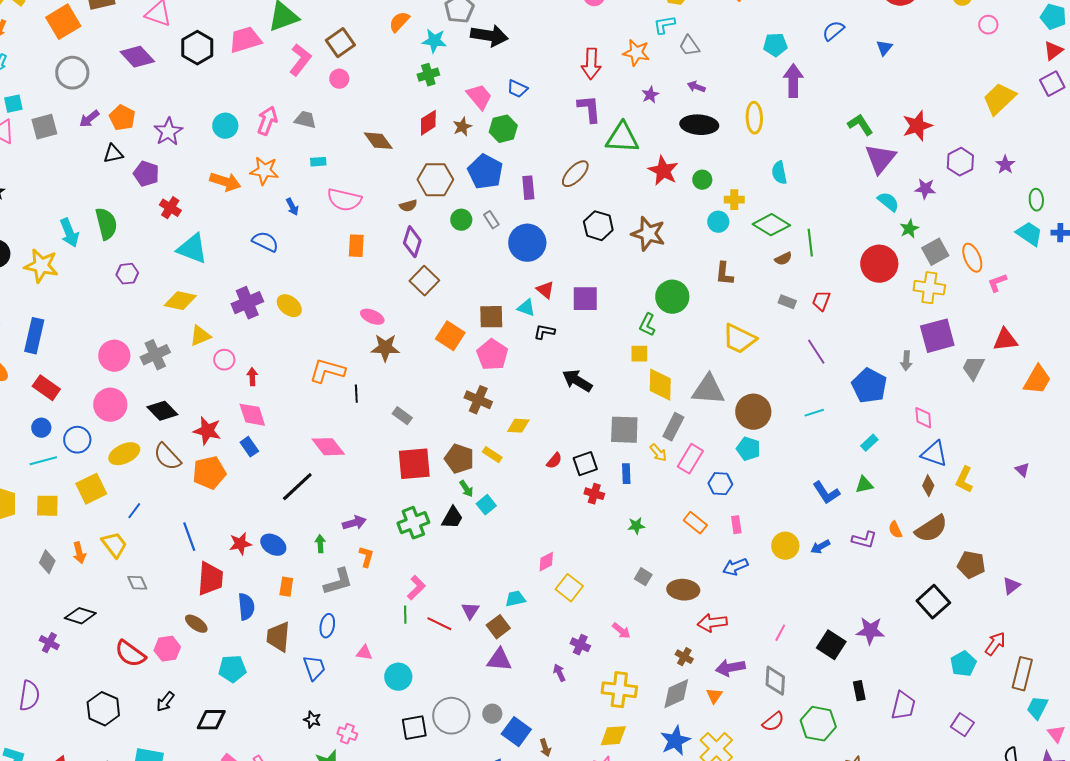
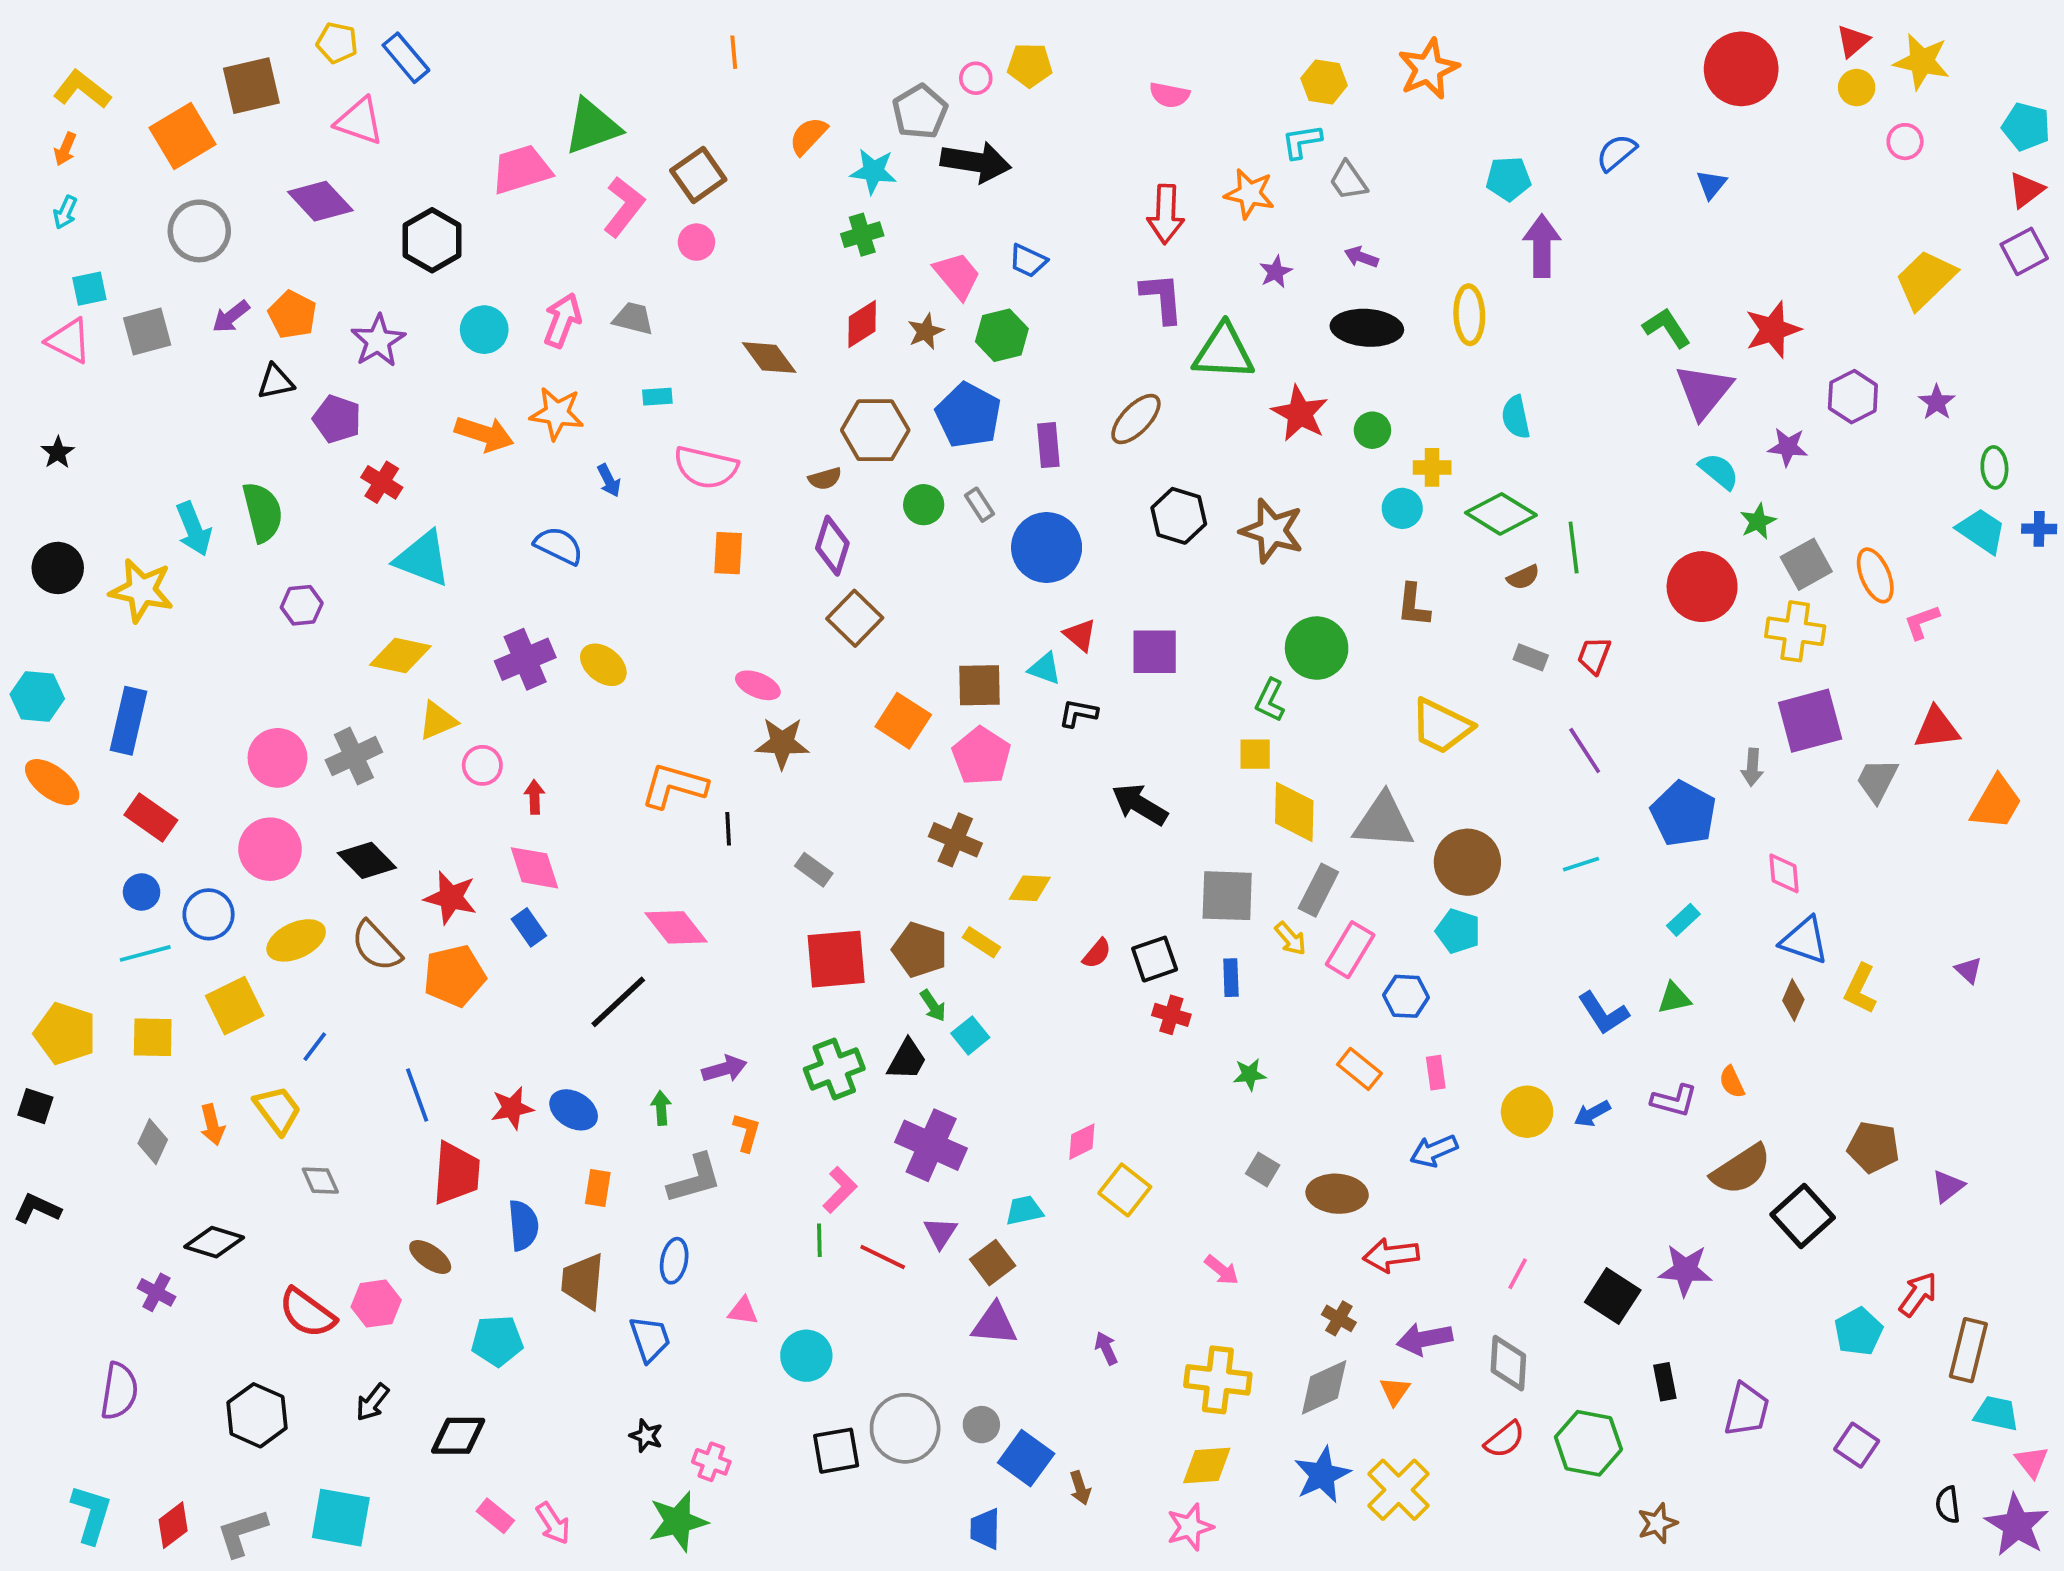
black hexagon: (197, 48) -> (432, 240), moved
brown semicircle: (931, 529) -> (1741, 1169), moved
purple cross: (580, 645) -> (931, 1145), moved, size x1.8
cyan trapezoid: (1037, 708) -> (1996, 1413), turned 75

